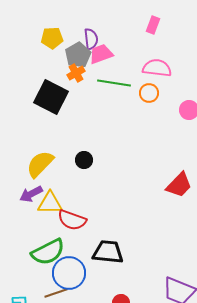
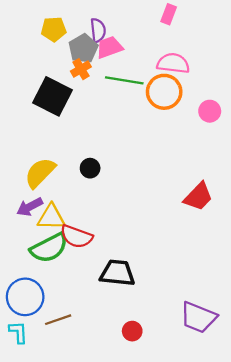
orange circle: (149, 93) -> (164, 92), size x1.6
green semicircle: (48, 252) -> (49, 248), moved
blue circle: (69, 273) -> (25, 297), moved

